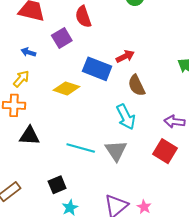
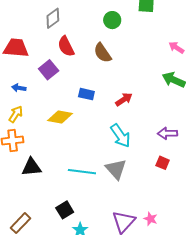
red arrow: (125, 56) -> (124, 99), moved
blue rectangle: (97, 69) -> (86, 94), size x0.6
brown semicircle: (137, 85) -> (103, 53), moved
red square: (165, 151) -> (163, 163), size x0.6

